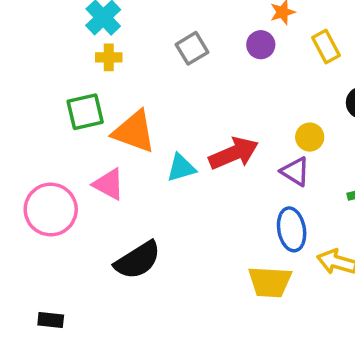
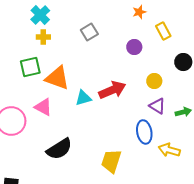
purple circle: (261, 45) -> (134, 47), moved
purple triangle: (295, 171) -> (157, 106), moved
yellow trapezoid: (270, 282) -> (111, 161), moved, turned 105

